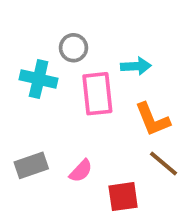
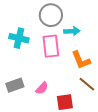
gray circle: (73, 48) -> (51, 15), moved, size x1.5

